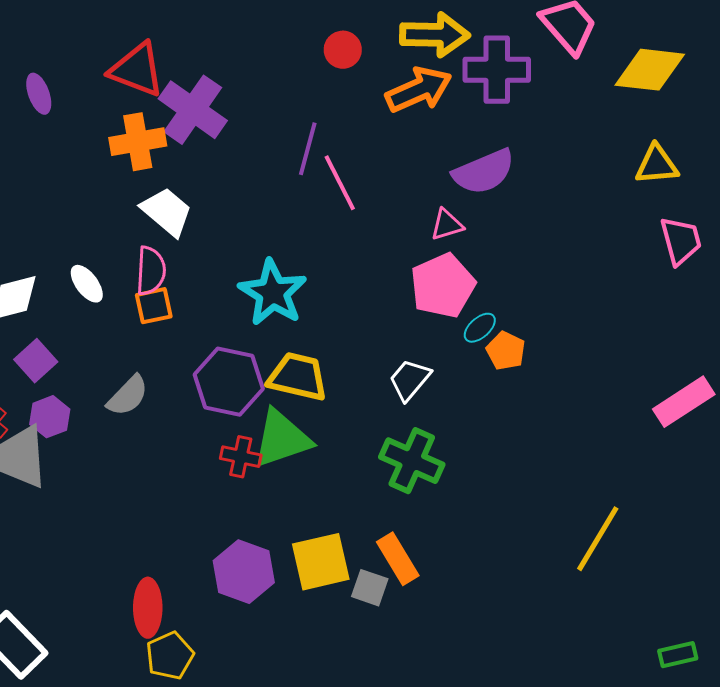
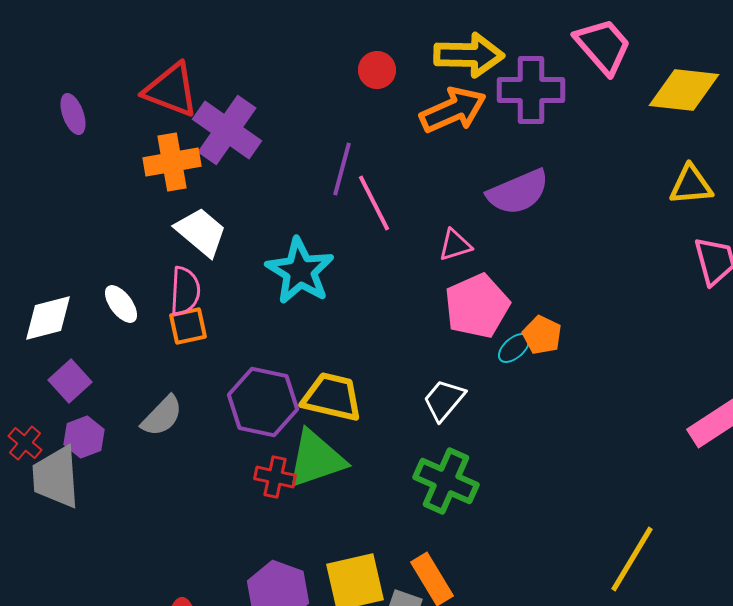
pink triangle: (447, 225) -> (455, 245), moved
cyan star: (273, 293) -> (300, 271), moved
orange pentagon: (506, 351) -> (542, 335), moved

